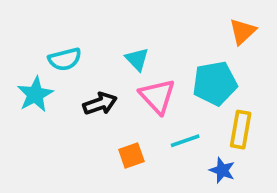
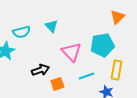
cyan triangle: (137, 59) -> (51, 26), moved
black arrow: (100, 104) -> (40, 70), moved

